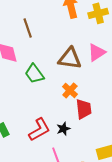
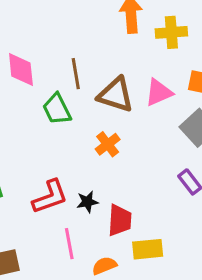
brown line: (28, 28) -> (76, 74), moved
red trapezoid: (84, 109) -> (120, 220), moved

